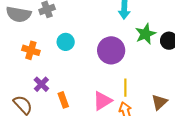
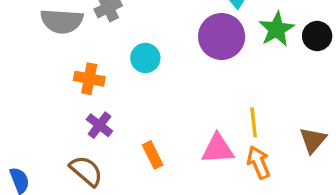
purple circle: (111, 50) -> (222, 36), moved
purple cross: (41, 84) -> (99, 125), moved
pink triangle: (102, 101) -> (218, 149), turned 35

